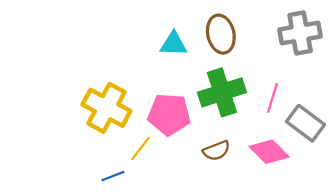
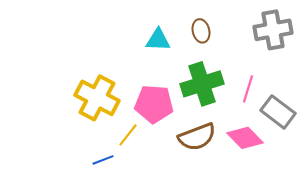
brown ellipse: (221, 34) -> (201, 31), size x0.7
brown semicircle: (216, 151) -> (197, 137), size x1.5

